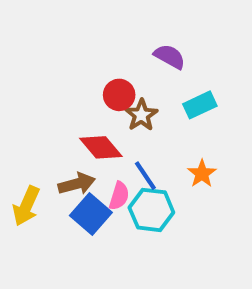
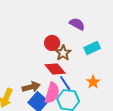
red diamond: (101, 147) -> (55, 69), moved
pink semicircle: (119, 196) -> (52, 93), size x1.5

